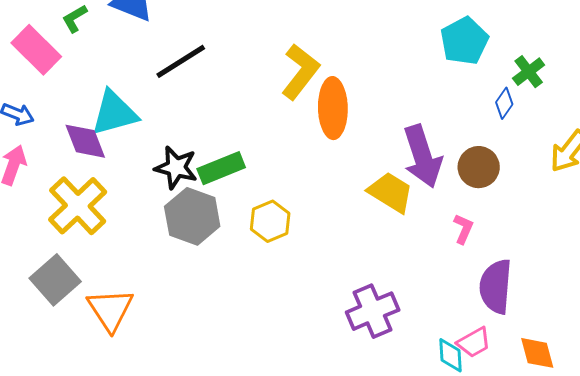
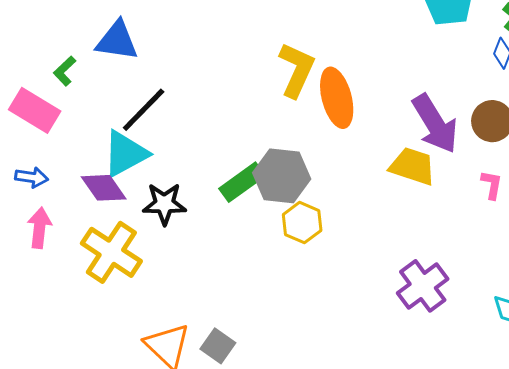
black line: (181, 61) -> (144, 110), moved
black star: (176, 168) -> (164, 204), moved
gray hexagon: (192, 216) -> (282, 176), moved
gray square: (55, 280) -> (218, 346), moved, size x0.7

